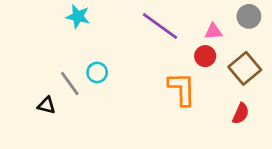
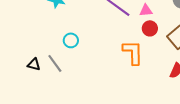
pink triangle: (213, 31) -> (146, 10), moved
gray line: (70, 83) -> (55, 63), moved

